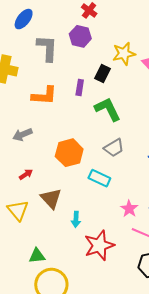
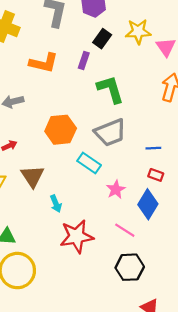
black rectangle: (103, 74) -> (102, 39), moved
gray trapezoid: (114, 148) -> (110, 133), size x1.4
pink star: (129, 209) -> (116, 190), moved
cyan arrow: (76, 219) -> (56, 204), turned -35

